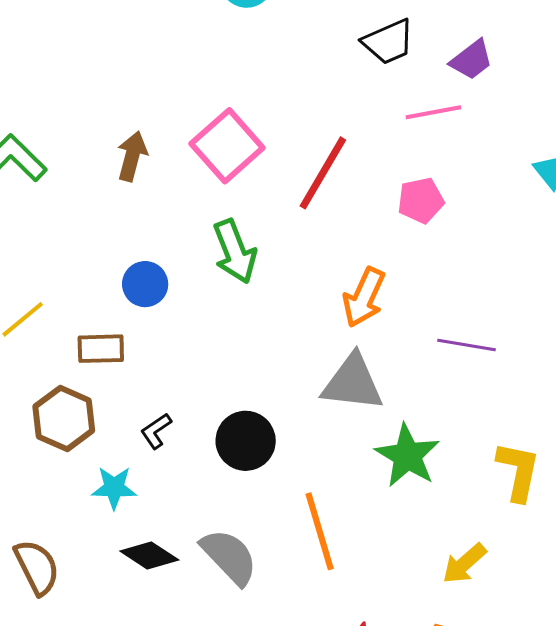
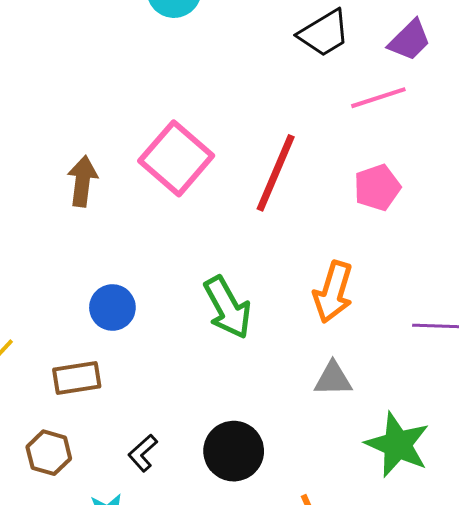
green arrow: (235, 251) -> (228, 307), moved
gray triangle: (353, 383) -> (333, 379), size x0.6
brown hexagon: (64, 419) -> (49, 453), size x0.7

